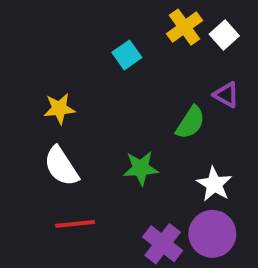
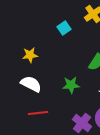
white semicircle: (61, 166) -> (31, 84), turned 150

